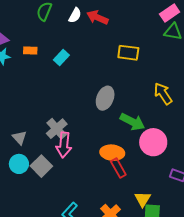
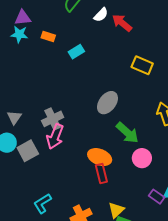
pink circle: (153, 142) -> (142, 158), size x0.7

